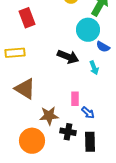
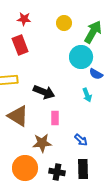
black arrow: (68, 57) -> (44, 92), moved
pink rectangle: (75, 99) -> (55, 118), moved
black cross: (68, 132) -> (57, 172), moved

